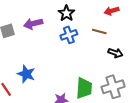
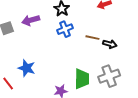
brown line: (99, 32) -> (92, 38), moved

